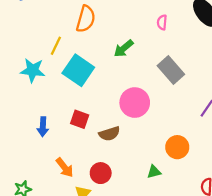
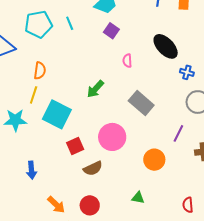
orange semicircle: (86, 19) -> (40, 71), moved, size x0.7
red square: (80, 119) -> (75, 146), moved, turned -36
orange circle: (177, 147) -> (154, 160), moved
green triangle: (154, 172) -> (138, 198), turned 32

